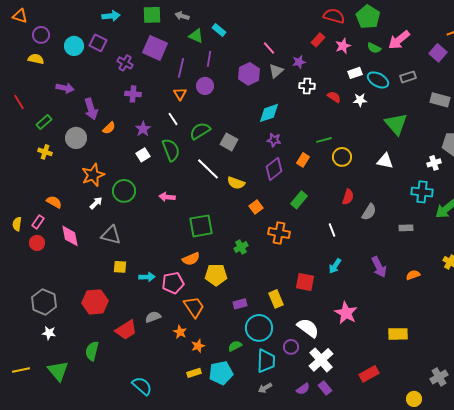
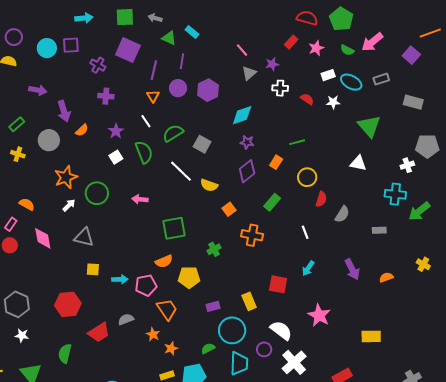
purple square: (98, 43) -> (71, 45), turned -30
purple hexagon: (249, 74) -> (208, 90), moved
yellow circle: (342, 157) -> (307, 177), moved

